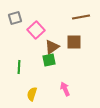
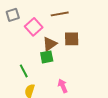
brown line: (81, 17) -> (60, 14), moved
green line: (19, 67) -> (24, 71), moved, turned -32

